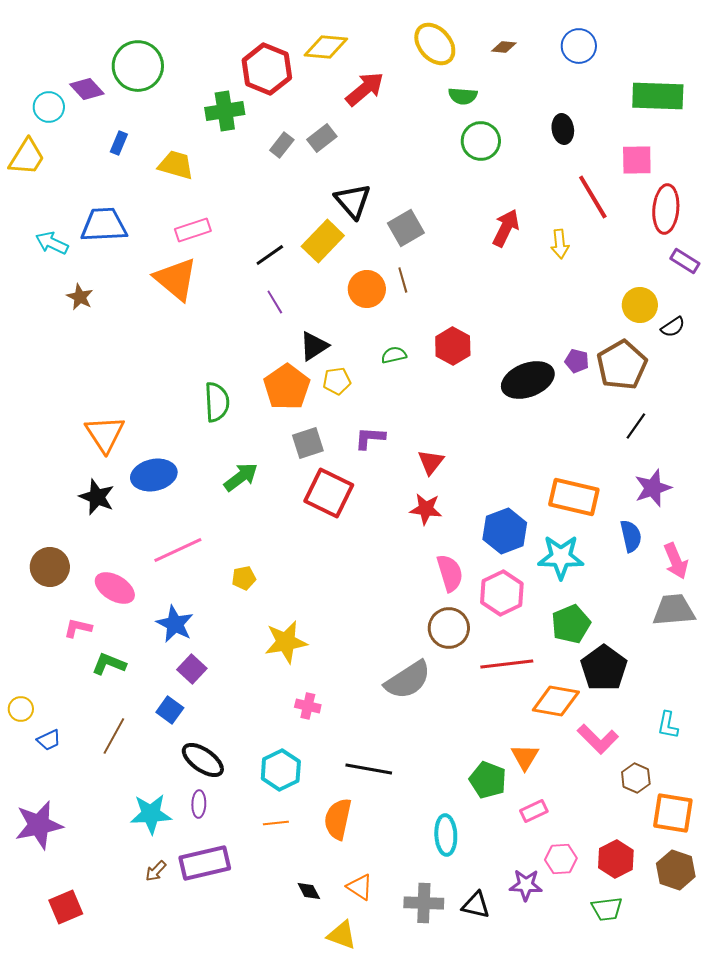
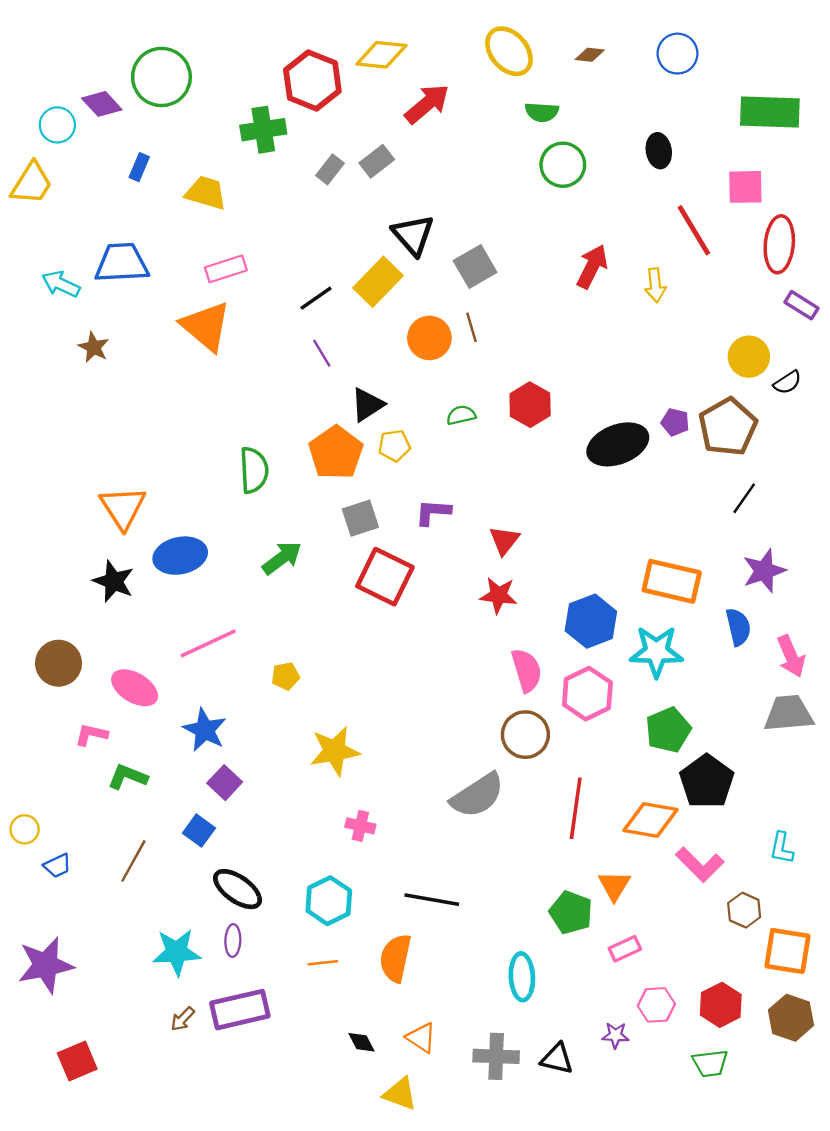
red line: (507, 664) -> (576, 808), moved, turned -75
purple star: (526, 885) -> (615, 1035), size x0.7

